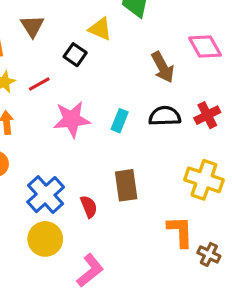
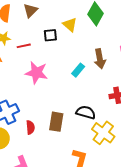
black square: (75, 55) -> (50, 35), turned 32
black semicircle: (165, 116) -> (86, 112), moved
cyan rectangle: (120, 121) -> (78, 70), moved

